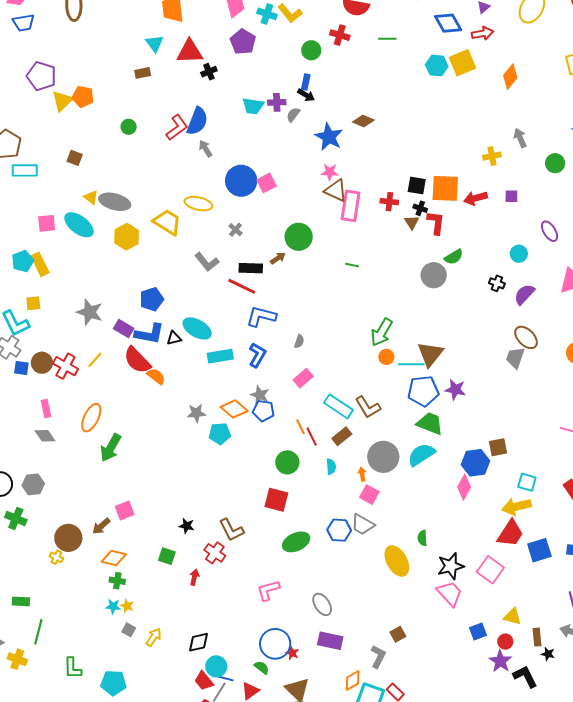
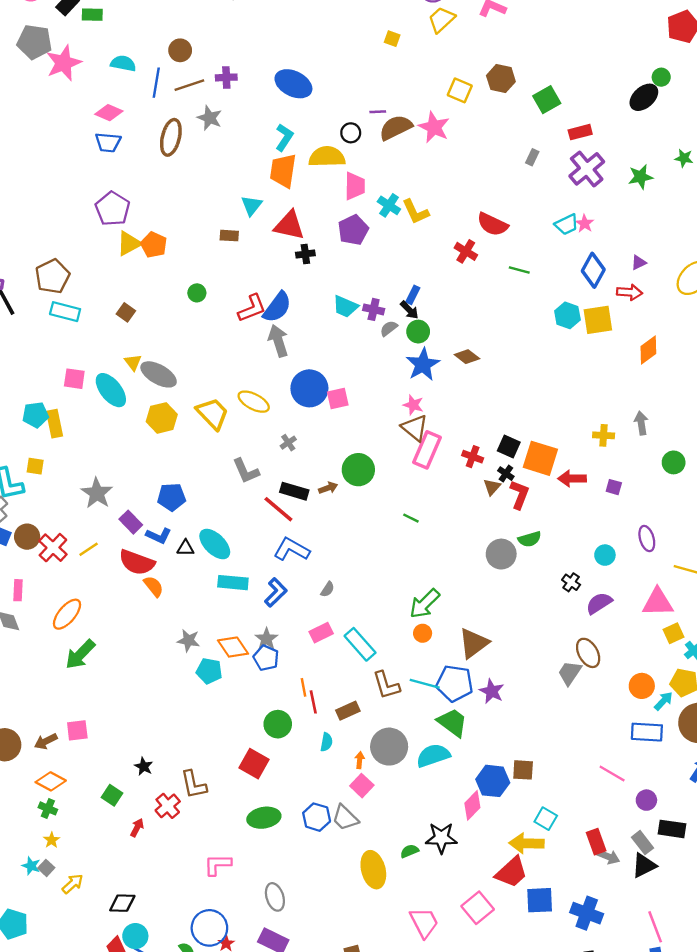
blue diamond: (448, 23) -> (593, 270), turned 44
green circle: (311, 50) -> (418, 332), moved
gray arrow: (205, 148) -> (278, 341), size x1.5
blue L-shape: (149, 334) -> (159, 536), size x0.7
red semicircle: (137, 360) -> (137, 562), turned -40
cyan line: (411, 364) -> (425, 684), moved
cyan rectangle: (338, 406) -> (360, 644), moved
green semicircle: (422, 538) -> (410, 851), turned 56
black star: (451, 566) -> (441, 838), moved
cyan star: (113, 606) -> (31, 866), moved

